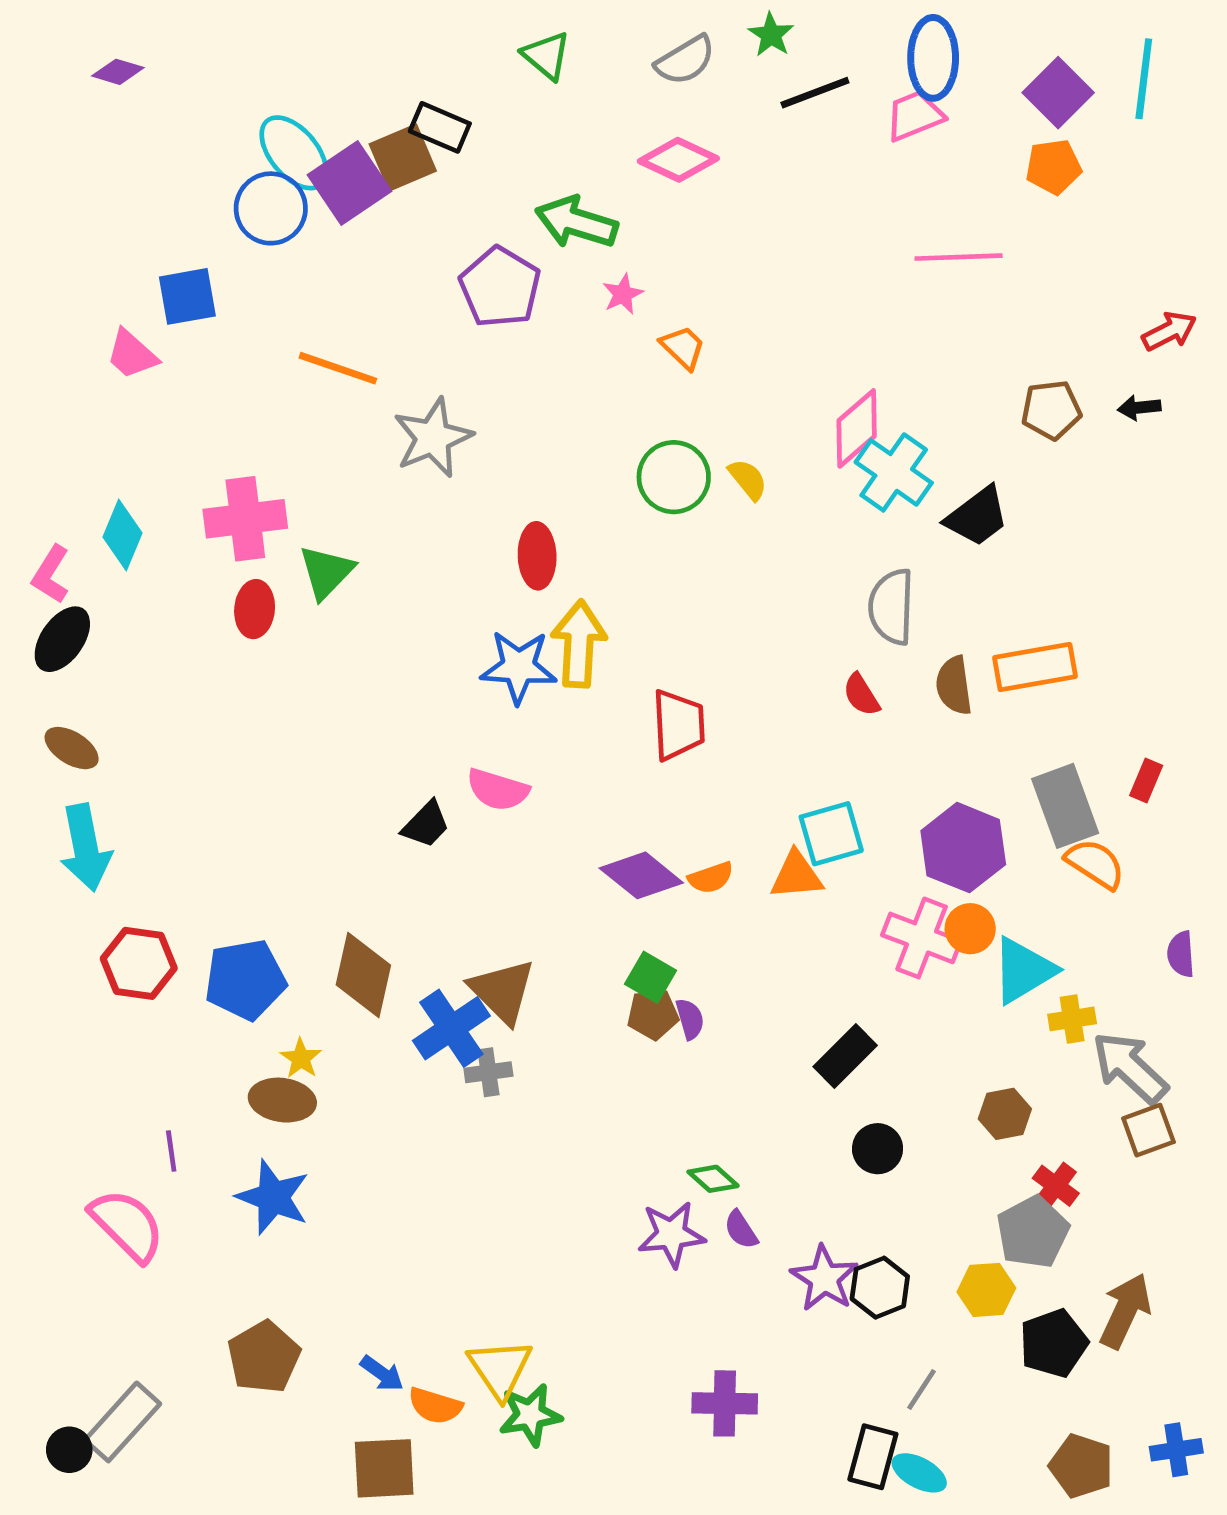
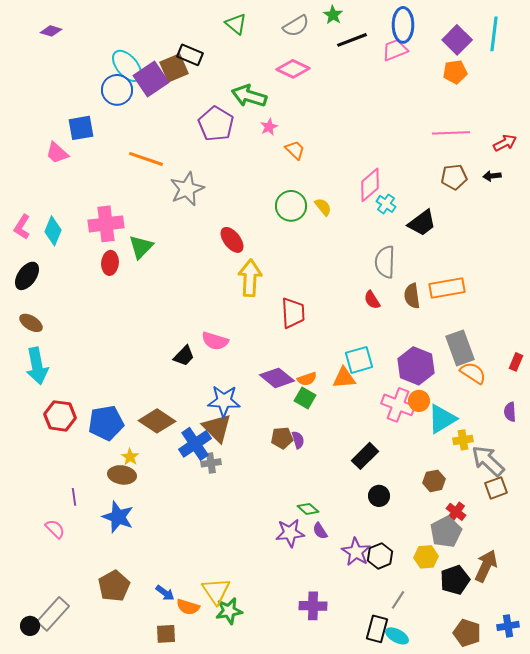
pink line: (959, 257) -> (451, 133), moved
cyan cross: (894, 472) -> (386, 204), size x0.6
red ellipse: (537, 556) -> (232, 240), turned -36
pink L-shape: (51, 574) -> (22, 227), moved
blue star: (519, 667) -> (224, 401), moved
red rectangle: (1146, 780) -> (516, 362), moved
brown diamond: (363, 975) -> (157, 421), turned -69
green square: (651, 977) -> (305, 398), moved
pink semicircle: (127, 1225) -> (55, 529), size x0.6
brown square: (384, 1468) -> (166, 634), size x0.7

